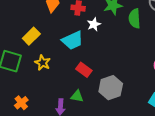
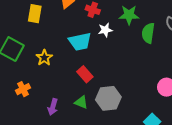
yellow rectangle: (31, 36) -> (35, 14), moved, turned -48
green triangle: (77, 96) -> (81, 102), moved
orange cross: (21, 103) -> (23, 89), moved

